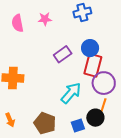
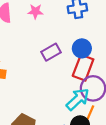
cyan arrow: (71, 93) -> (78, 99), moved

